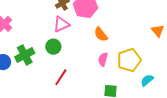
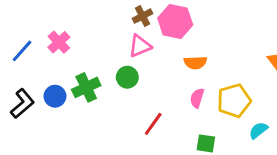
orange semicircle: (101, 34) -> (195, 63), turned -56
red line: (61, 77) -> (153, 124), moved

